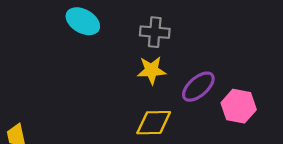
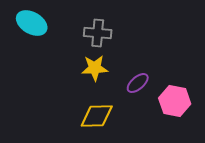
purple ellipse: (198, 87) -> (138, 83), size x0.7

